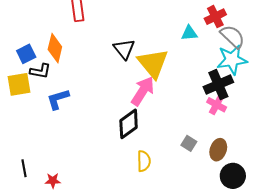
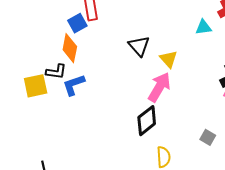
blue square: (26, 54) -> (77, 23), moved
yellow triangle: (153, 63) -> (168, 59), size x0.6
blue L-shape: (58, 99) -> (74, 85), moved

